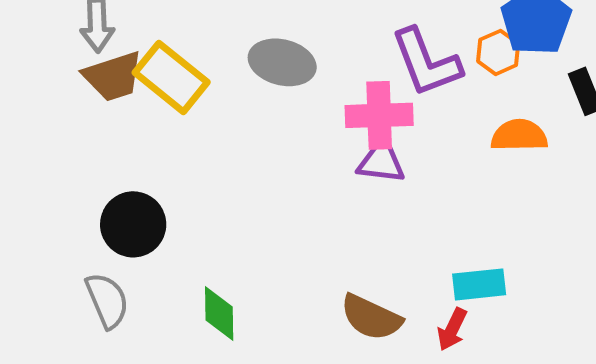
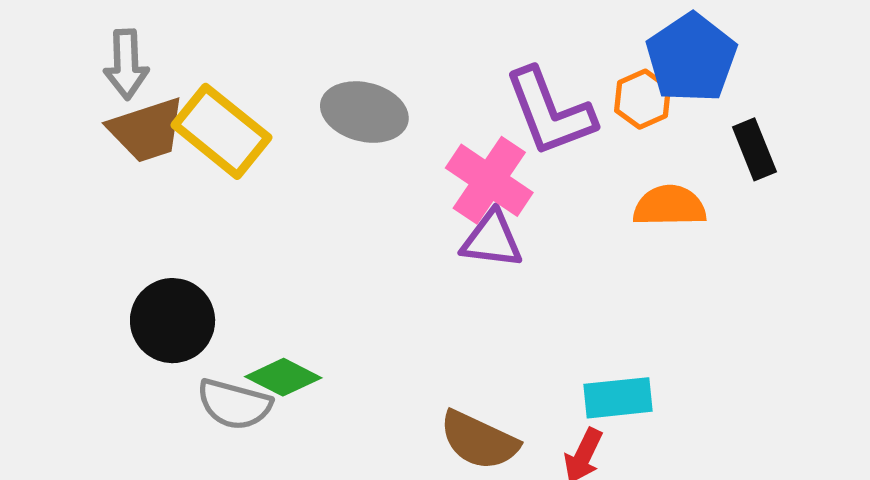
pink cross: (379, 115) -> (489, 180), turned 36
gray semicircle: (107, 300) -> (234, 404), moved, turned 128
green diamond: (219, 313) -> (283, 377), moved, turned -62

